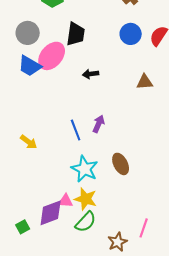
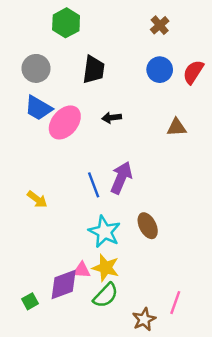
pink ellipse: (52, 56) -> (65, 122), moved
purple arrow: (99, 124) -> (121, 178), size x1.5

